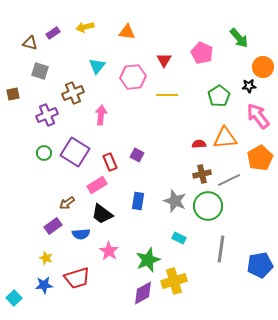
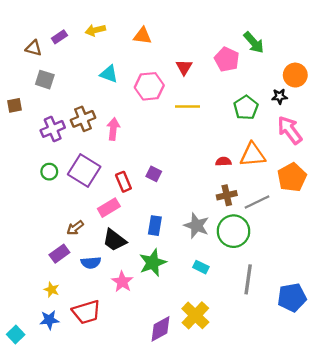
green arrow: (239, 38) -> (254, 42), moved
cyan triangle: (97, 66) -> (109, 74), turned -48
brown cross: (73, 93) -> (83, 119), moved
green star: (148, 260) -> (153, 263), moved
yellow cross: (174, 281) -> (195, 315), turned -30

